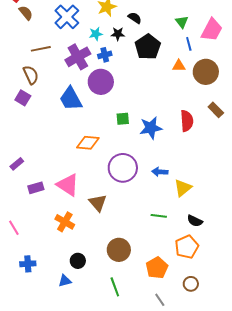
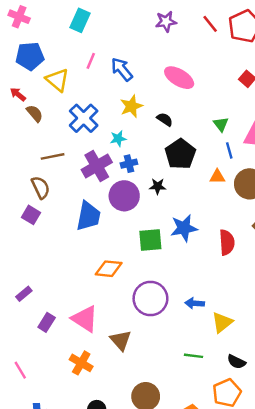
black star: (118, 34) -> (158, 186), moved
blue trapezoid: (71, 99) -> (88, 216), turned -140
green square: (123, 119) -> (150, 240), size x1.5
blue star: (151, 128) -> (184, 228), moved
purple rectangle: (36, 188) -> (47, 322), turned -42

